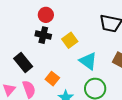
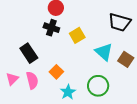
cyan triangle: (88, 61) -> (104, 52), moved

